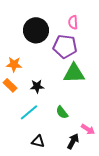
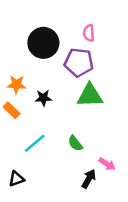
black star: (37, 86) -> (43, 98), moved
black triangle: (38, 141) -> (16, 179), moved, turned -32

